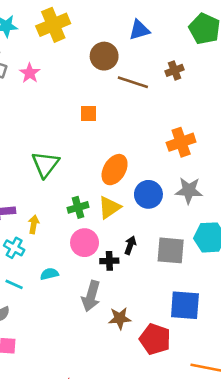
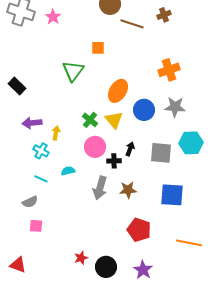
green triangle: (45, 164) -> (73, 71), moved
green cross: (78, 207) -> (90, 120), turned -35
yellow triangle: (109, 207) -> (114, 120), turned -36
brown star: (120, 318) -> (128, 190), moved
red pentagon: (155, 339) -> (139, 230), moved

